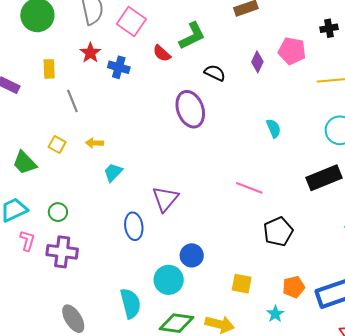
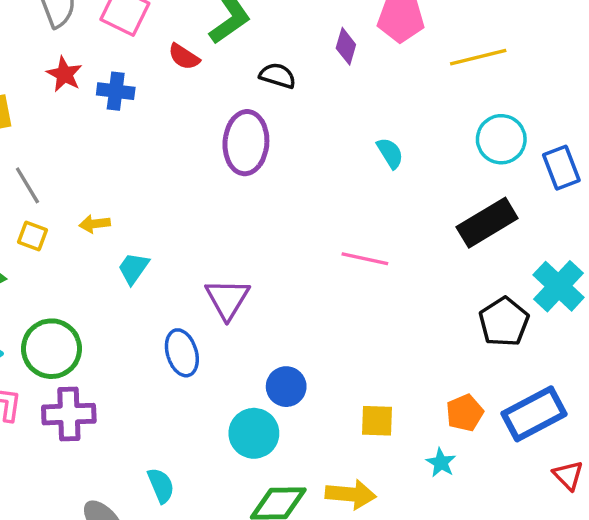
gray line: (72, 101) -> (27, 185), moved
purple ellipse: (190, 109) -> (246, 143), turned 33
green circle: (58, 212) -> (51, 349), size x1.8
black pentagon: (278, 232) -> (504, 322), moved
cyan semicircle: (130, 303) -> (161, 485), moved, size x0.7

